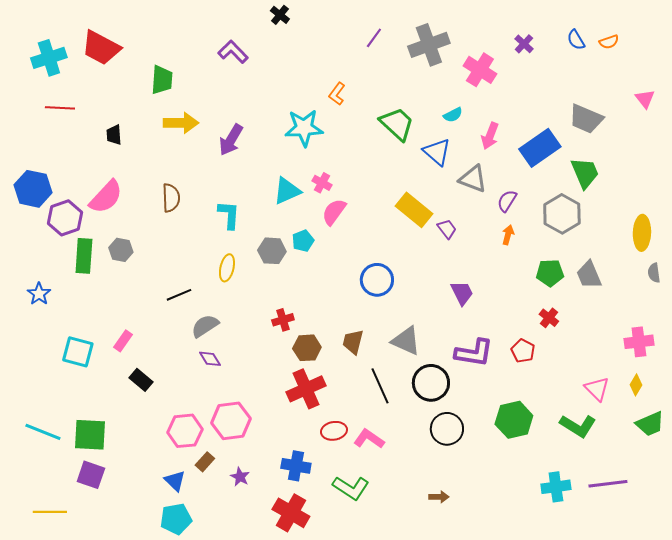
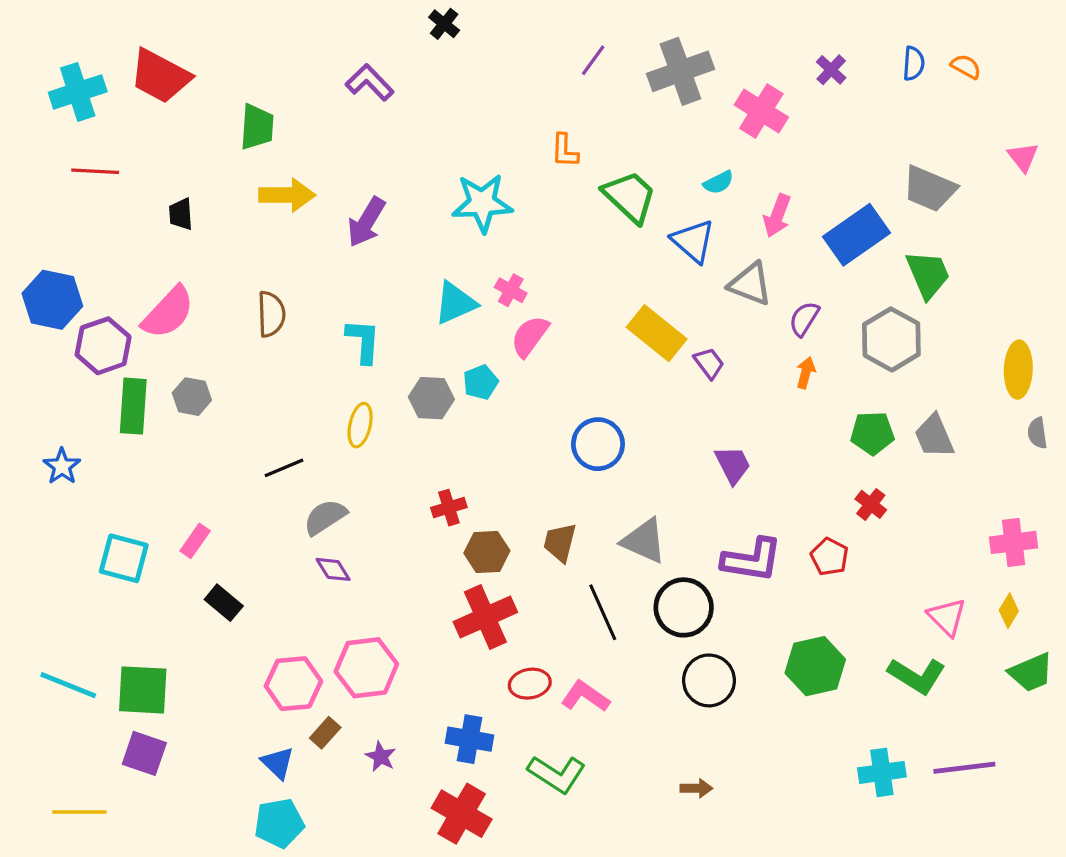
blue semicircle: (576, 40) -> (914, 63), turned -145
orange semicircle: (609, 42) -> (966, 67), turned -132
orange L-shape: (337, 94) -> (565, 151), moved, turned -35

